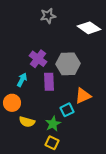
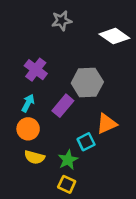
purple cross: (38, 59) -> (36, 70), moved
purple rectangle: (49, 82) -> (63, 106), turned 42
orange circle: (12, 103) -> (28, 129), moved

